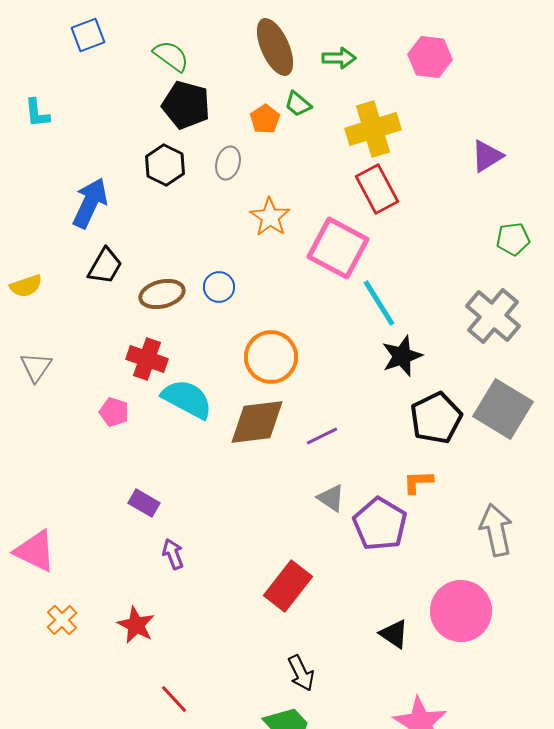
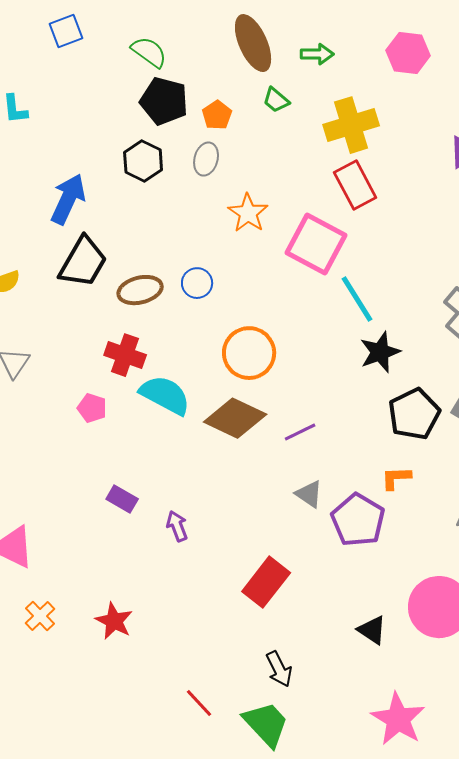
orange pentagon: (265, 119) -> (217, 115), moved
black trapezoid: (105, 266) -> (83, 262), size x1.4
brown diamond: (257, 422) -> (235, 418), turned 32
purple arrow: (173, 554) -> (177, 526), moved
red line: (174, 699) -> (199, 703), moved

